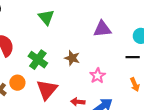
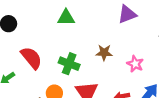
green triangle: (46, 17) -> (66, 18), turned -36

